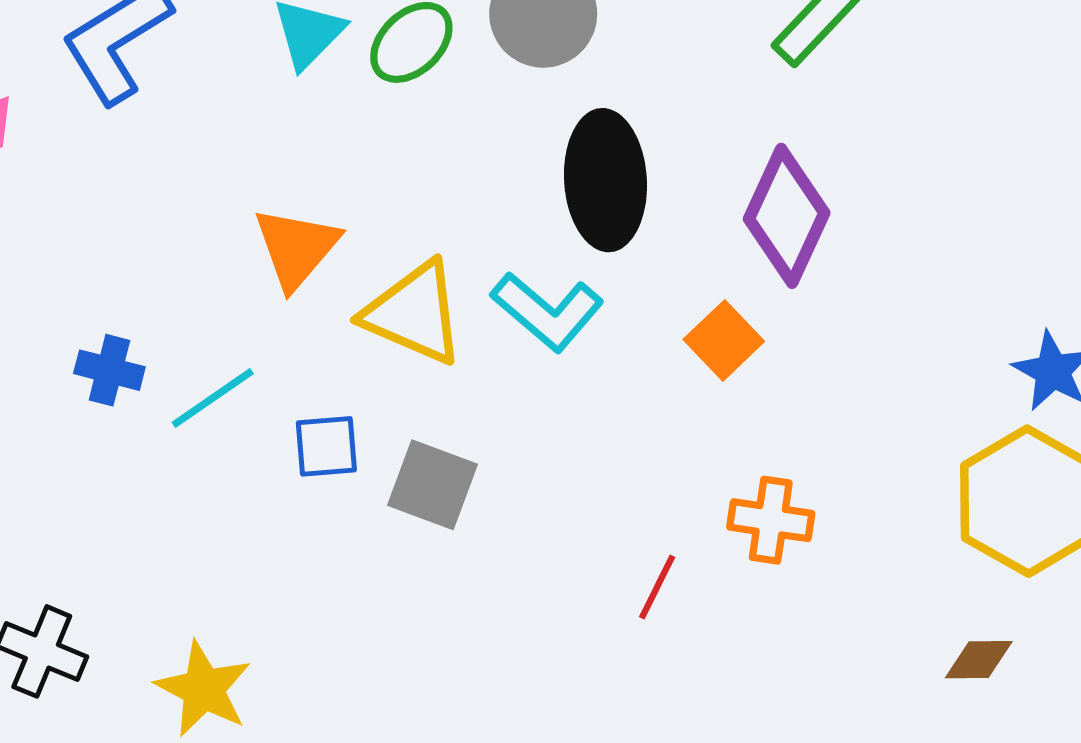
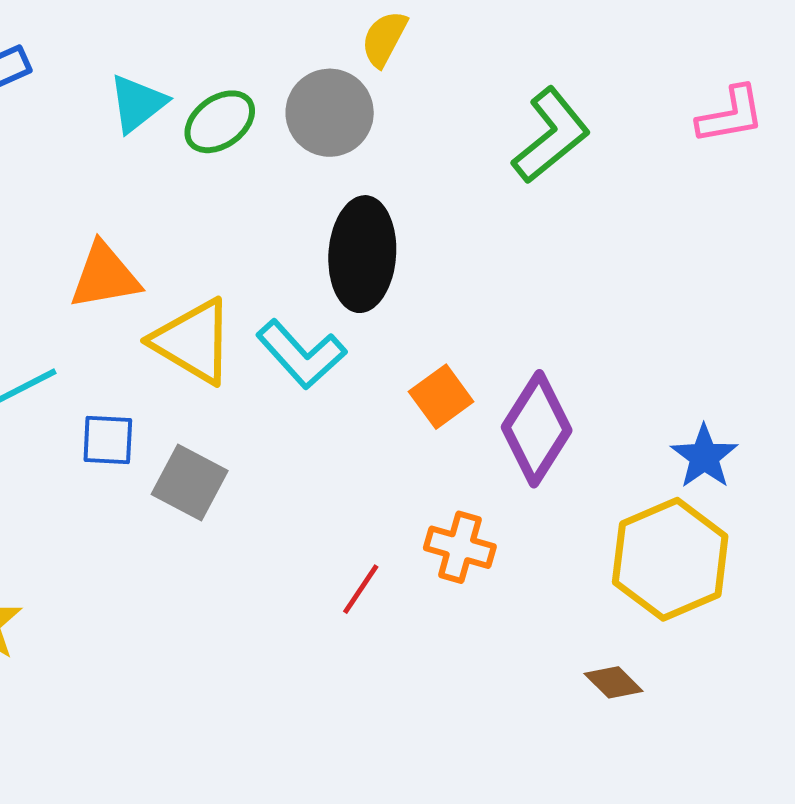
purple diamond: (787, 216) -> (537, 429), moved
orange triangle: (296, 248) -> (105, 276), turned 32
brown diamond: (979, 660) -> (614, 682), turned 38

